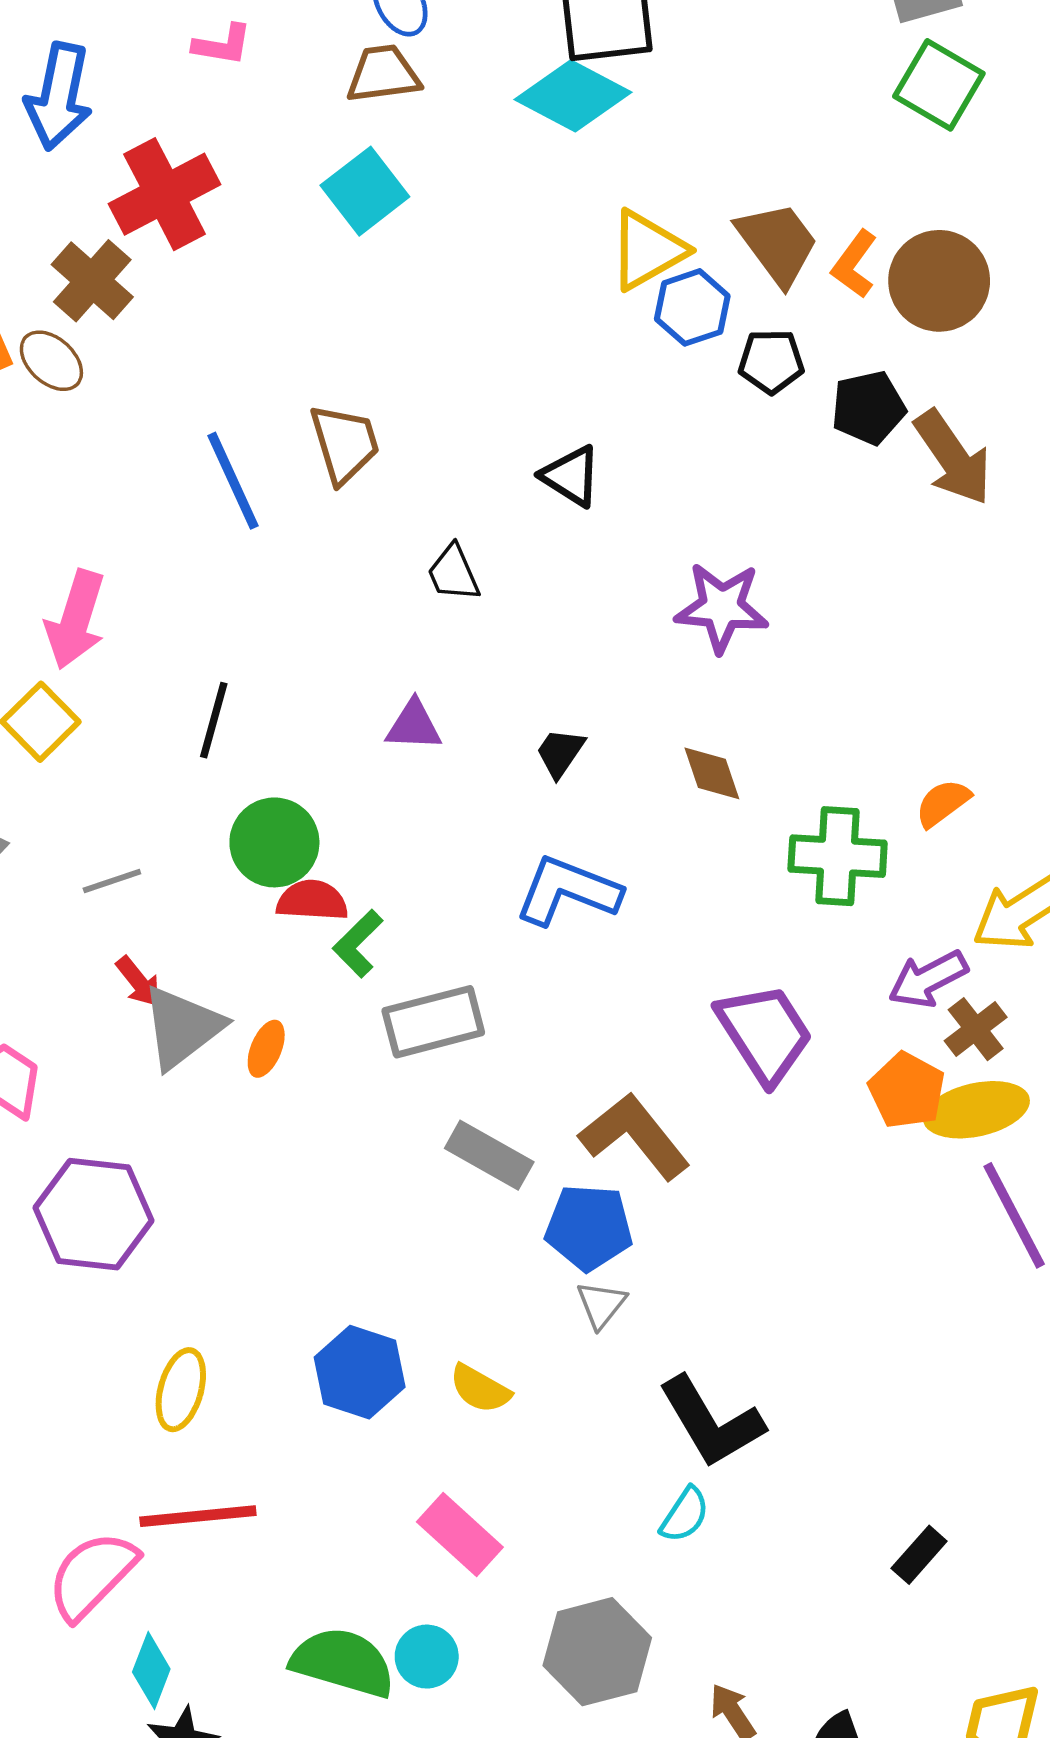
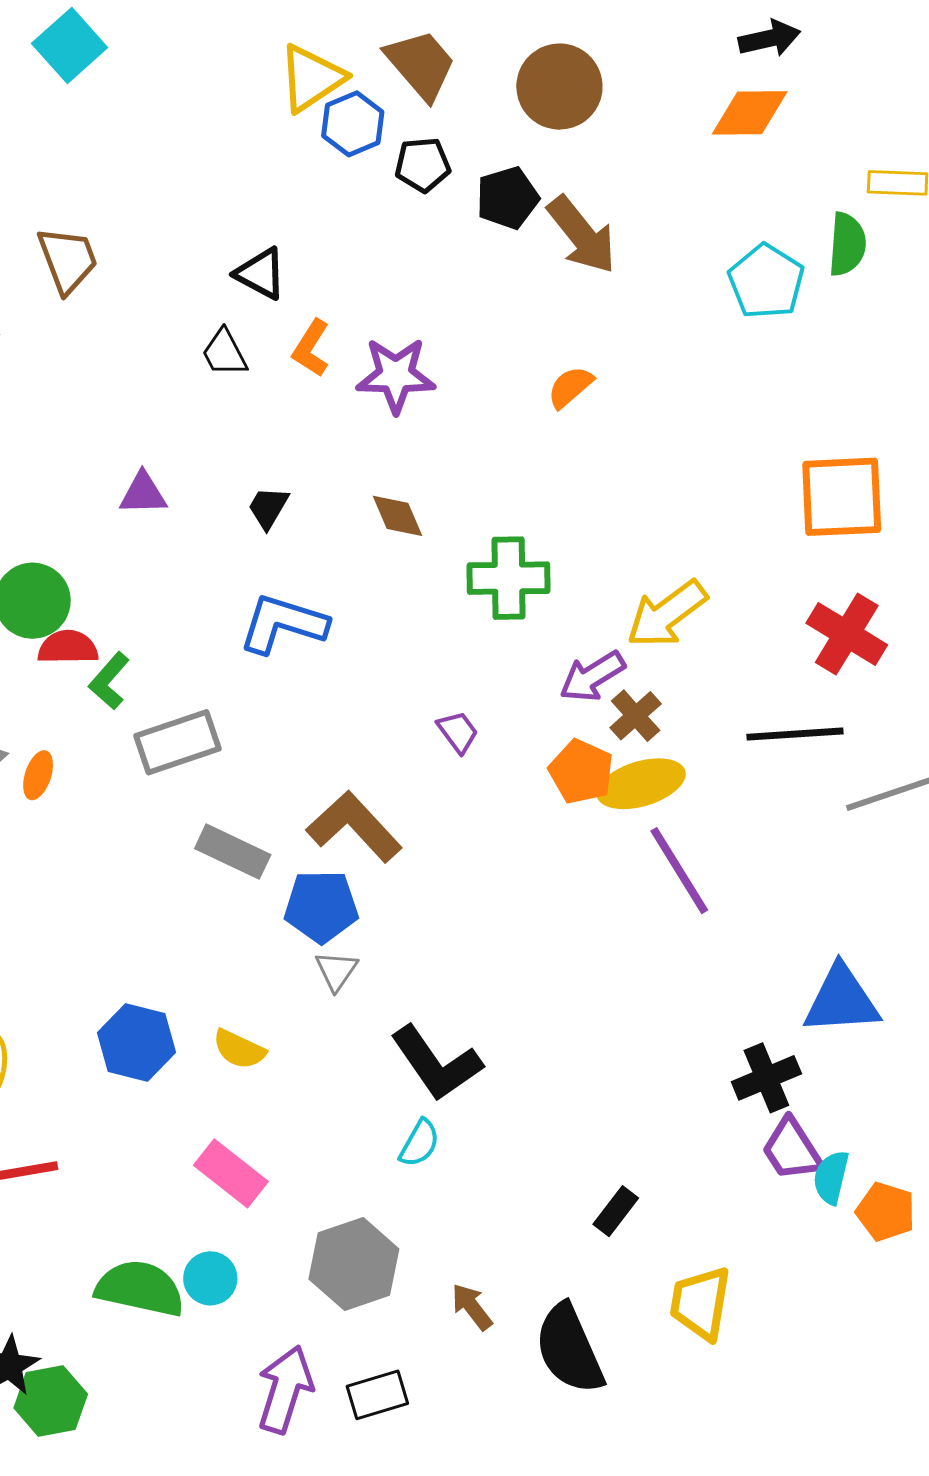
orange L-shape: (854, 264) -> (311, 348), moved
black trapezoid: (453, 573) -> (225, 353), moved
orange semicircle: (943, 803) -> (570, 387), moved
purple trapezoid: (765, 1033) -> (458, 732), size x0.5
black rectangle: (919, 1555) -> (616, 1211), moved

